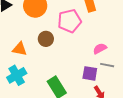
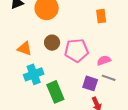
pink pentagon: (69, 21) -> (77, 50), moved
cyan cross: (17, 75) -> (34, 74), moved

